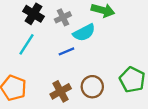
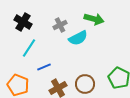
black cross: (34, 14) -> (23, 22), moved
blue line: (66, 51) -> (44, 67), moved

